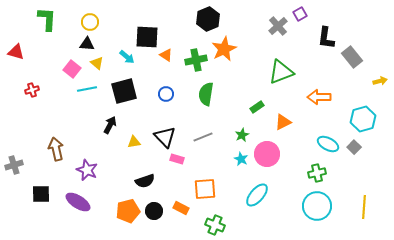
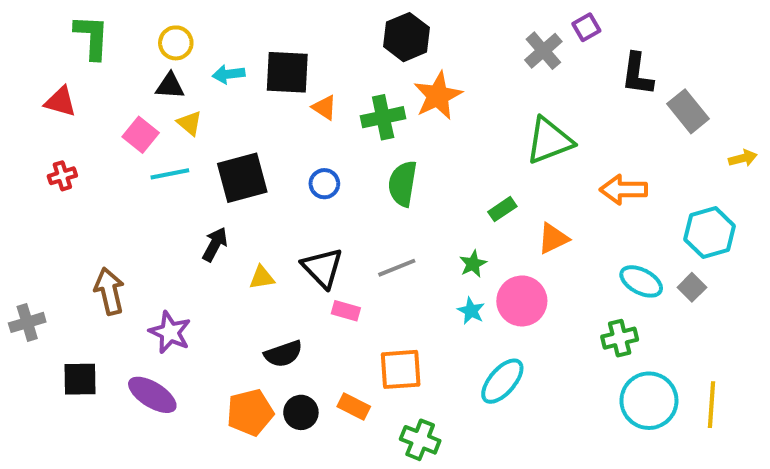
red triangle: (16, 52) -> (60, 102), moved
cyan arrow: (127, 57) -> (229, 74), moved, turned 133
cyan circle: (317, 206) -> (649, 401), moved

